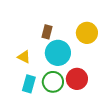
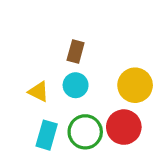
yellow circle: (87, 33) -> (135, 85), moved
cyan circle: (58, 53) -> (76, 85), moved, size x0.6

